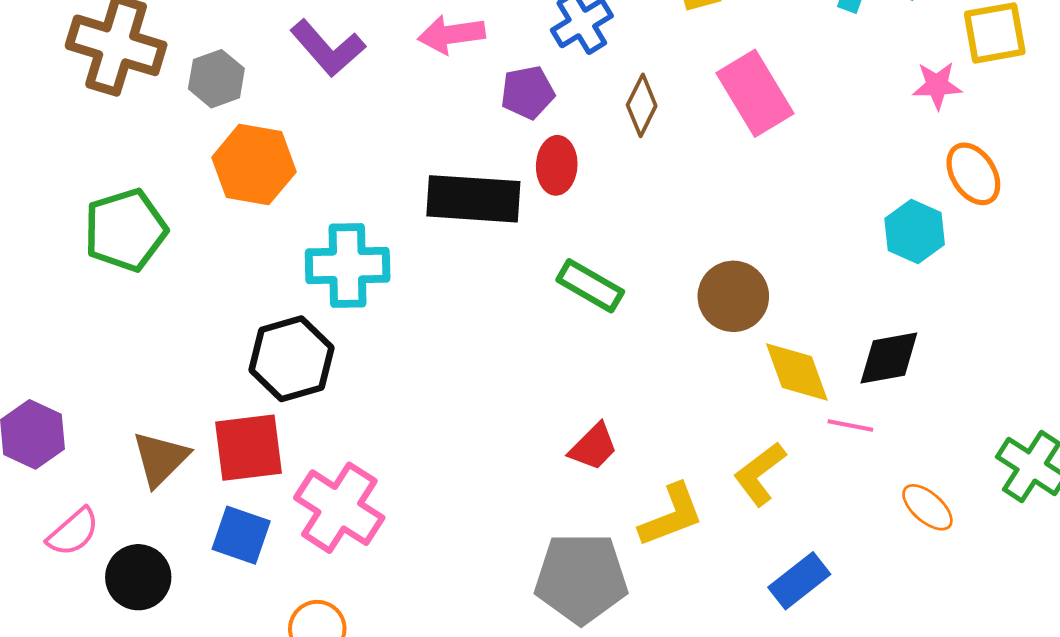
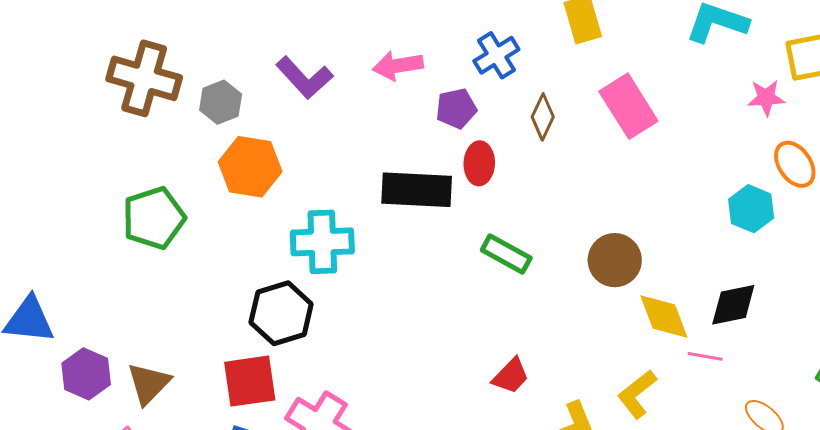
brown triangle: (160, 459) -> (149, 384), moved

